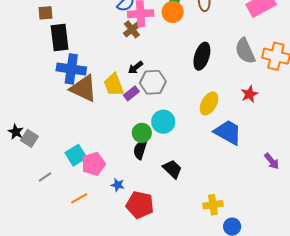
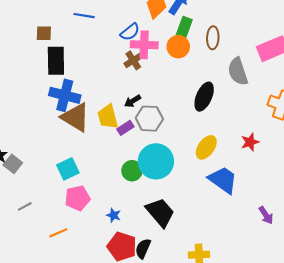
gray semicircle: (245, 51) -> (238, 72), moved
cyan circle: (163, 122) -> (156, 161), size x1.4
black semicircle: (140, 150) -> (143, 249), moved
cyan square: (76, 155) -> (68, 169), moved
black trapezoid: (172, 169) -> (160, 212), size x1.4
blue star: (118, 185) -> (114, 215), moved

